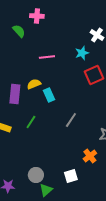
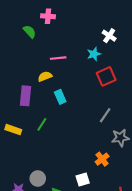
yellow semicircle: (34, 84) -> (45, 76), moved
gray line: (71, 120) -> (105, 115), moved
gray circle: (36, 175) -> (38, 178), moved

